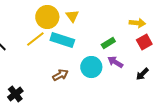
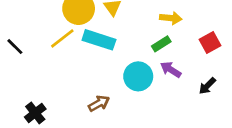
yellow arrow: (137, 23) -> (171, 18), moved
brown arrow: (60, 75) -> (99, 103), moved

